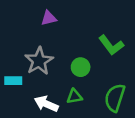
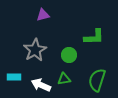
green L-shape: (111, 45) -> (94, 37), turned -55
cyan rectangle: (13, 81) -> (14, 77), moved

